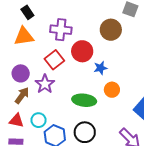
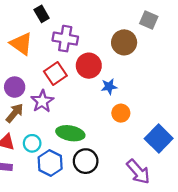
black rectangle: (27, 12) -> (42, 14), moved
orange triangle: (24, 36) -> (21, 44), turned 40
green ellipse: (84, 100) -> (70, 133), moved

